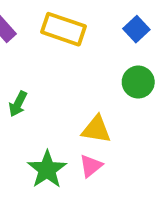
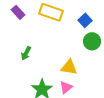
blue square: (136, 29) -> (85, 20), moved

